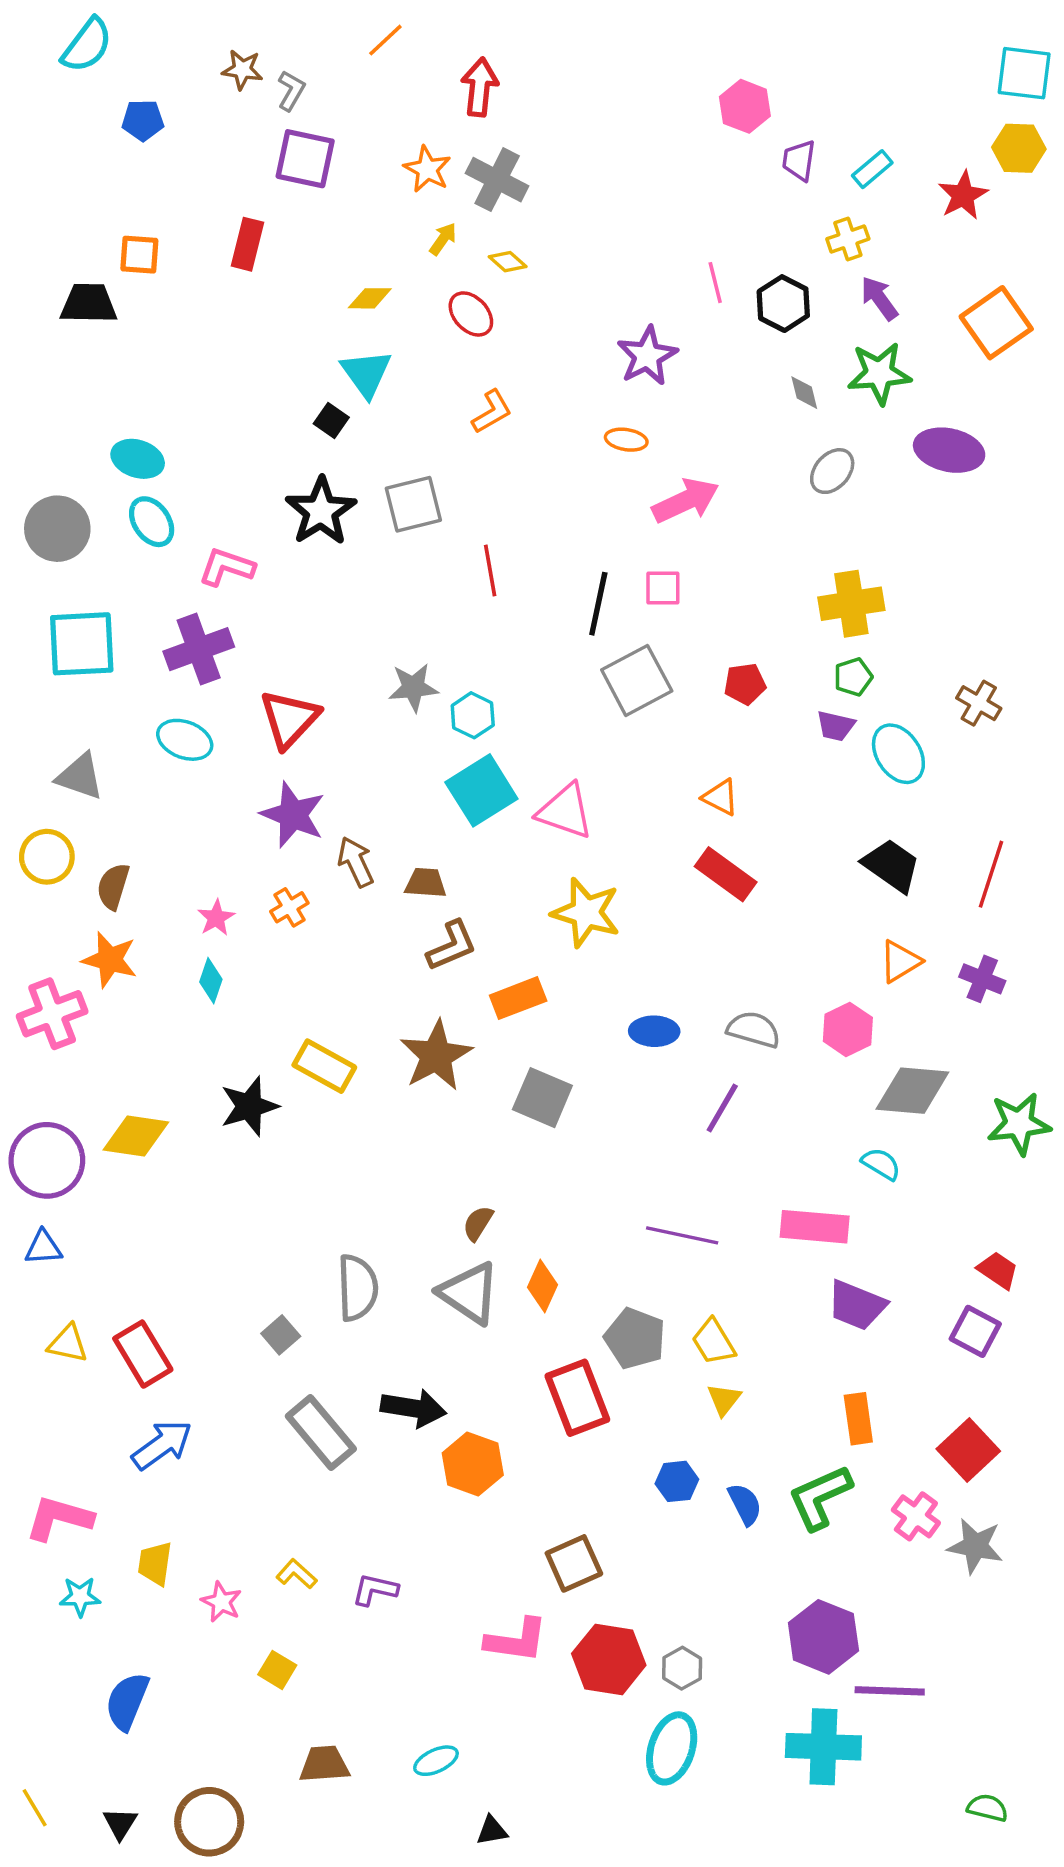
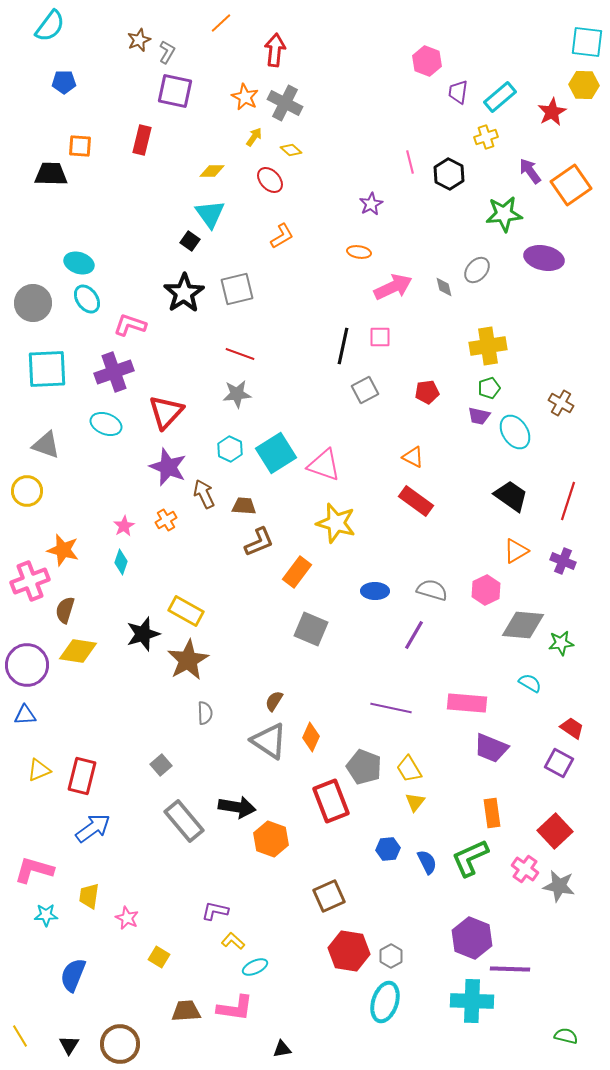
brown star: (242, 70) -> (139, 40), turned -30
blue pentagon: (143, 120) -> (64, 82), moved
cyan rectangle: (872, 169) -> (500, 97), size x1.4
purple arrow: (879, 298) -> (530, 171), moved
purple star: (647, 356) -> (371, 204), size x0.7
gray diamond: (804, 393) -> (444, 287), moved
red line: (490, 571) -> (240, 354), moved, turned -60
gray square: (637, 680) -> (365, 390), size x0.7
cyan hexagon: (473, 715) -> (230, 449), moved
brown semicircle: (113, 886) -> (65, 610), moved
orange rectangle: (518, 998) -> (297, 572), turned -32
brown star: (436, 1056) -> (188, 660), moved
green star: (1019, 1124) -> (561, 643), moved, size x0.7
cyan semicircle: (881, 1164) -> (530, 683), moved
gray semicircle: (357, 1288) -> (205, 713), moved, size x0.6
yellow triangle: (68, 1344) -> (39, 770), turned -35
red rectangle: (143, 1354) -> (82, 776), turned 45
yellow L-shape: (296, 1574) -> (233, 941), moved
pink L-shape: (516, 1640) -> (235, 1008), moved
cyan ellipse: (436, 1761) -> (255, 967), moved

